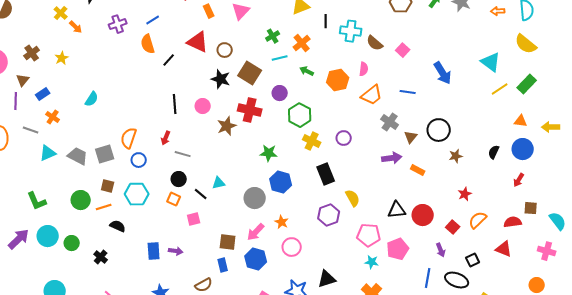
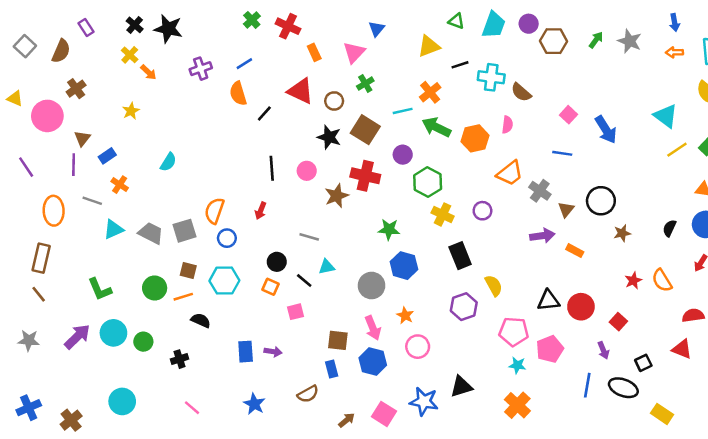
black line: (326, 21) -> (460, 65), turned 72
green cross: (273, 36) -> (365, 84), moved
pink square: (403, 50) -> (568, 115), moved
brown cross: (32, 53) -> (76, 89), moved
green arrow: (307, 71) -> (436, 127), size x1.6
orange trapezoid: (372, 95) -> (510, 173), moved
gray line: (183, 154) -> (309, 237), moved
orange semicircle: (478, 220) -> (662, 281), moved, turned -78
pink arrow: (256, 232) -> (373, 328), turned -66
black cross: (101, 257) -> (180, 359), turned 32

